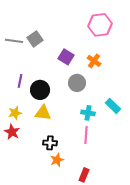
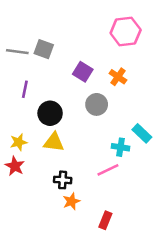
gray square: (35, 39) -> (44, 49), turned -35
purple line: (20, 81) -> (25, 89), moved
cyan cross: (88, 113) -> (121, 147), moved
pink line: (86, 135) -> (108, 170), turned 60

